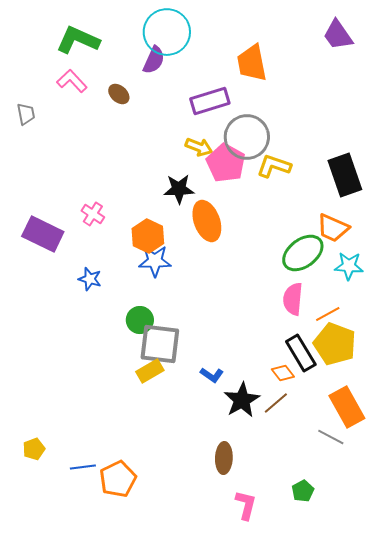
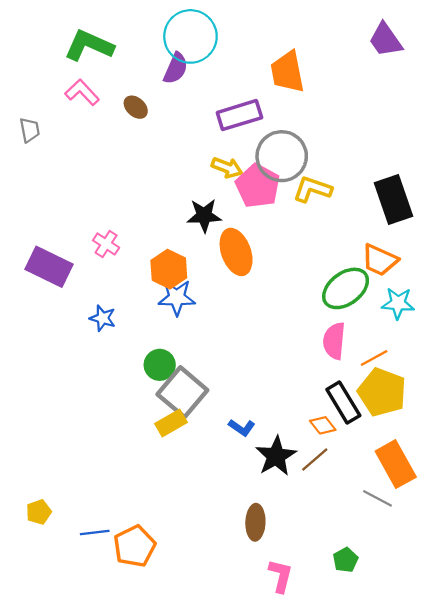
gray square: (160, 344) -> (182, 392), turned 33

